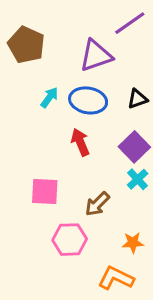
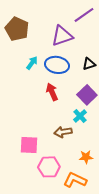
cyan cross: (138, 179) -> (80, 116), moved
pink square: (45, 192) -> (29, 145), moved
brown arrow: (97, 204) -> (63, 132), turned 36
pink hexagon: (70, 240) -> (49, 167), moved

